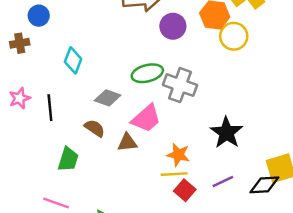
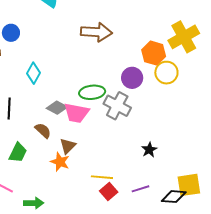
purple circle: (173, 26) -> (132, 78), moved
pink trapezoid: (146, 118) -> (76, 113), moved, turned 44
black star: (227, 133) -> (149, 150), size x0.6
brown triangle: (127, 142) -> (68, 146), turned -48
orange star: (178, 155) -> (60, 162), moved

